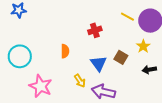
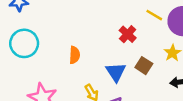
red cross: (95, 30) -> (128, 34), moved, turned -32
cyan circle: (20, 56) -> (24, 43), moved

